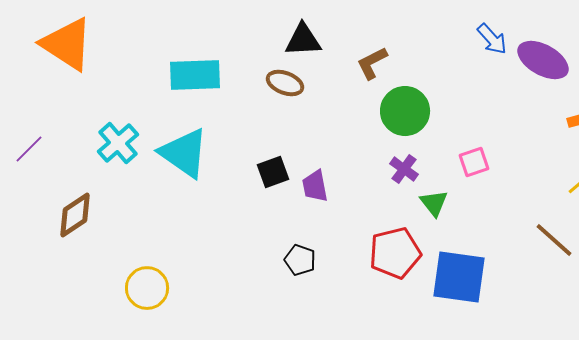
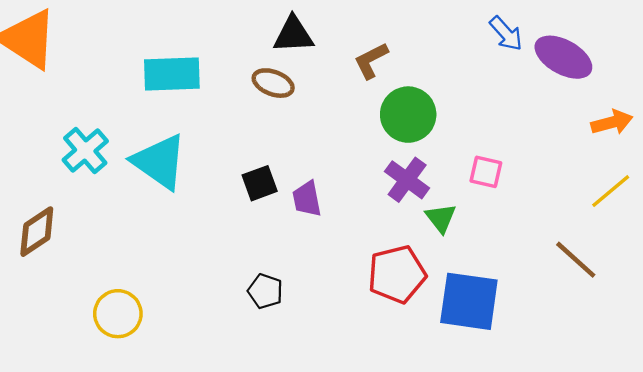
pink square: (474, 162) -> (486, 172), turned 32
purple cross: (404, 169) -> (407, 180), size x1.4
black pentagon: (300, 260) -> (265, 291), moved

